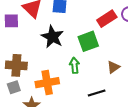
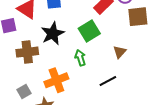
black star: (52, 37) -> (53, 33), turned 30
brown cross: (16, 65) -> (27, 52), moved

